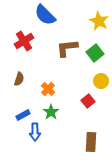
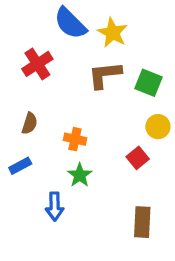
yellow star: (99, 21) -> (113, 33), moved
green square: (95, 53) -> (149, 83), turned -30
orange cross: (48, 89) -> (75, 139), turned -32
blue rectangle: (23, 115) -> (20, 166), moved

